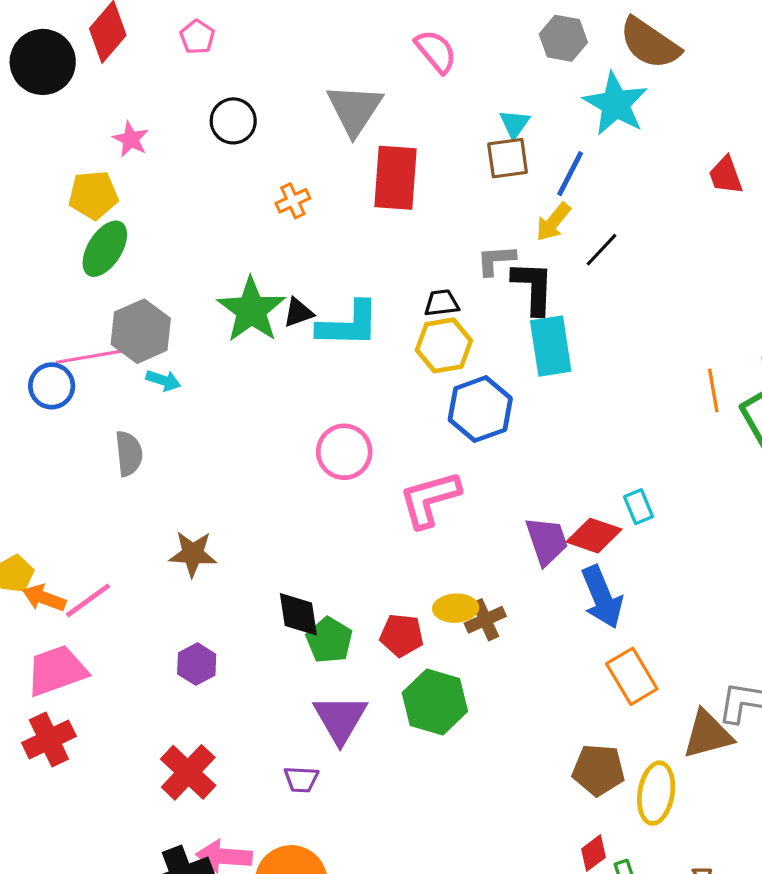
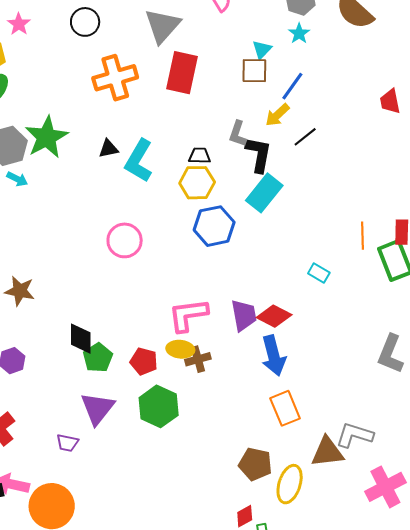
cyan star: (616, 104) -> (299, 33), moved, size x0.5
orange cross: (293, 201) -> (115, 78), size x2.0
gray L-shape: (496, 260) -> (238, 134), turned -76
green star: (251, 310) -> (46, 137), moved
cyan L-shape: (348, 325) -> (139, 161), turned 111
cyan rectangle: (551, 346) -> (264, 193), turned 39
pink L-shape: (430, 499) -> (188, 315), moved
cyan rectangle: (639, 507) -> (319, 273), moved, turned -45

